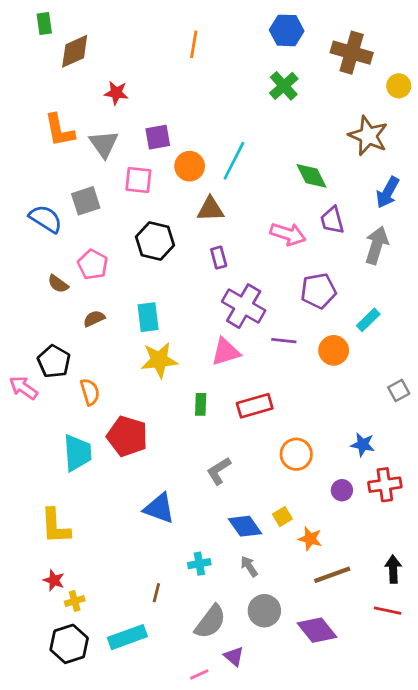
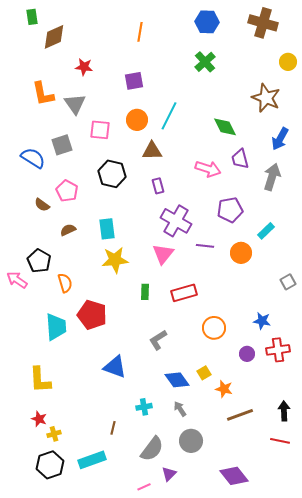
brown cross: (352, 53) -> (263, 23), moved
purple square: (158, 137) -> (134, 81), moved
pink triangle: (226, 352) -> (163, 254), turned -35
purple diamond: (317, 630) -> (234, 476), moved
purple triangle: (234, 656) -> (169, 474), turned 35

